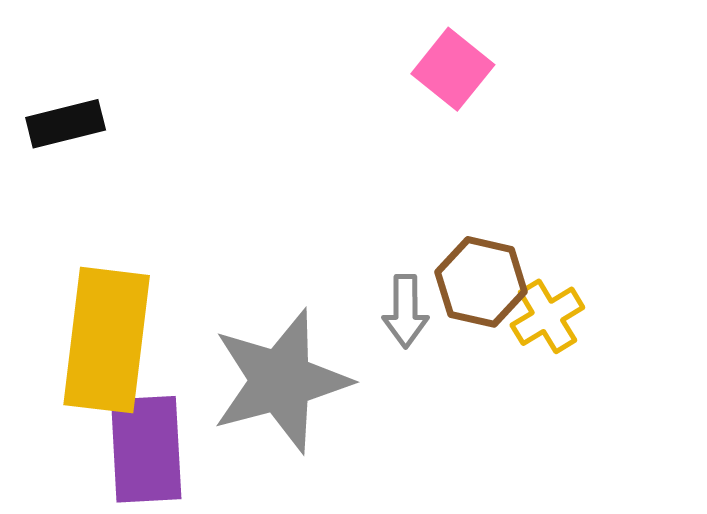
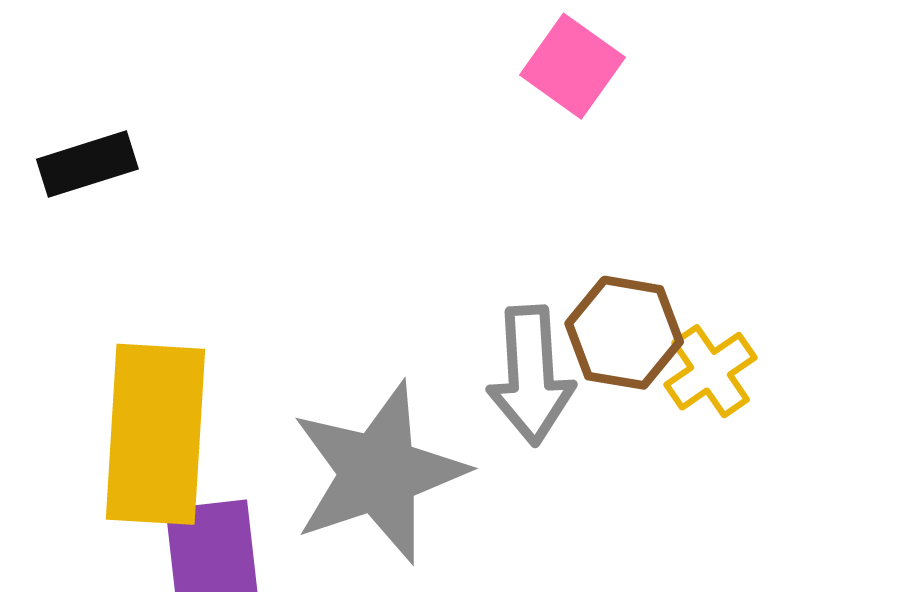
gray arrow: (405, 311) -> (531, 375), size x1.5

